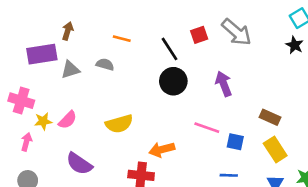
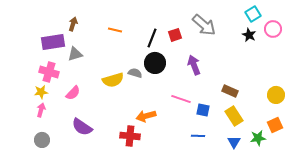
red square: (199, 35) -> (175, 35), moved
black line: (169, 49) -> (152, 38), turned 54
gray semicircle: (105, 64) -> (135, 73), moved
pink cross: (21, 101) -> (49, 72), moved
yellow star: (43, 121) -> (41, 92), moved
yellow semicircle: (119, 124) -> (113, 80), moved

